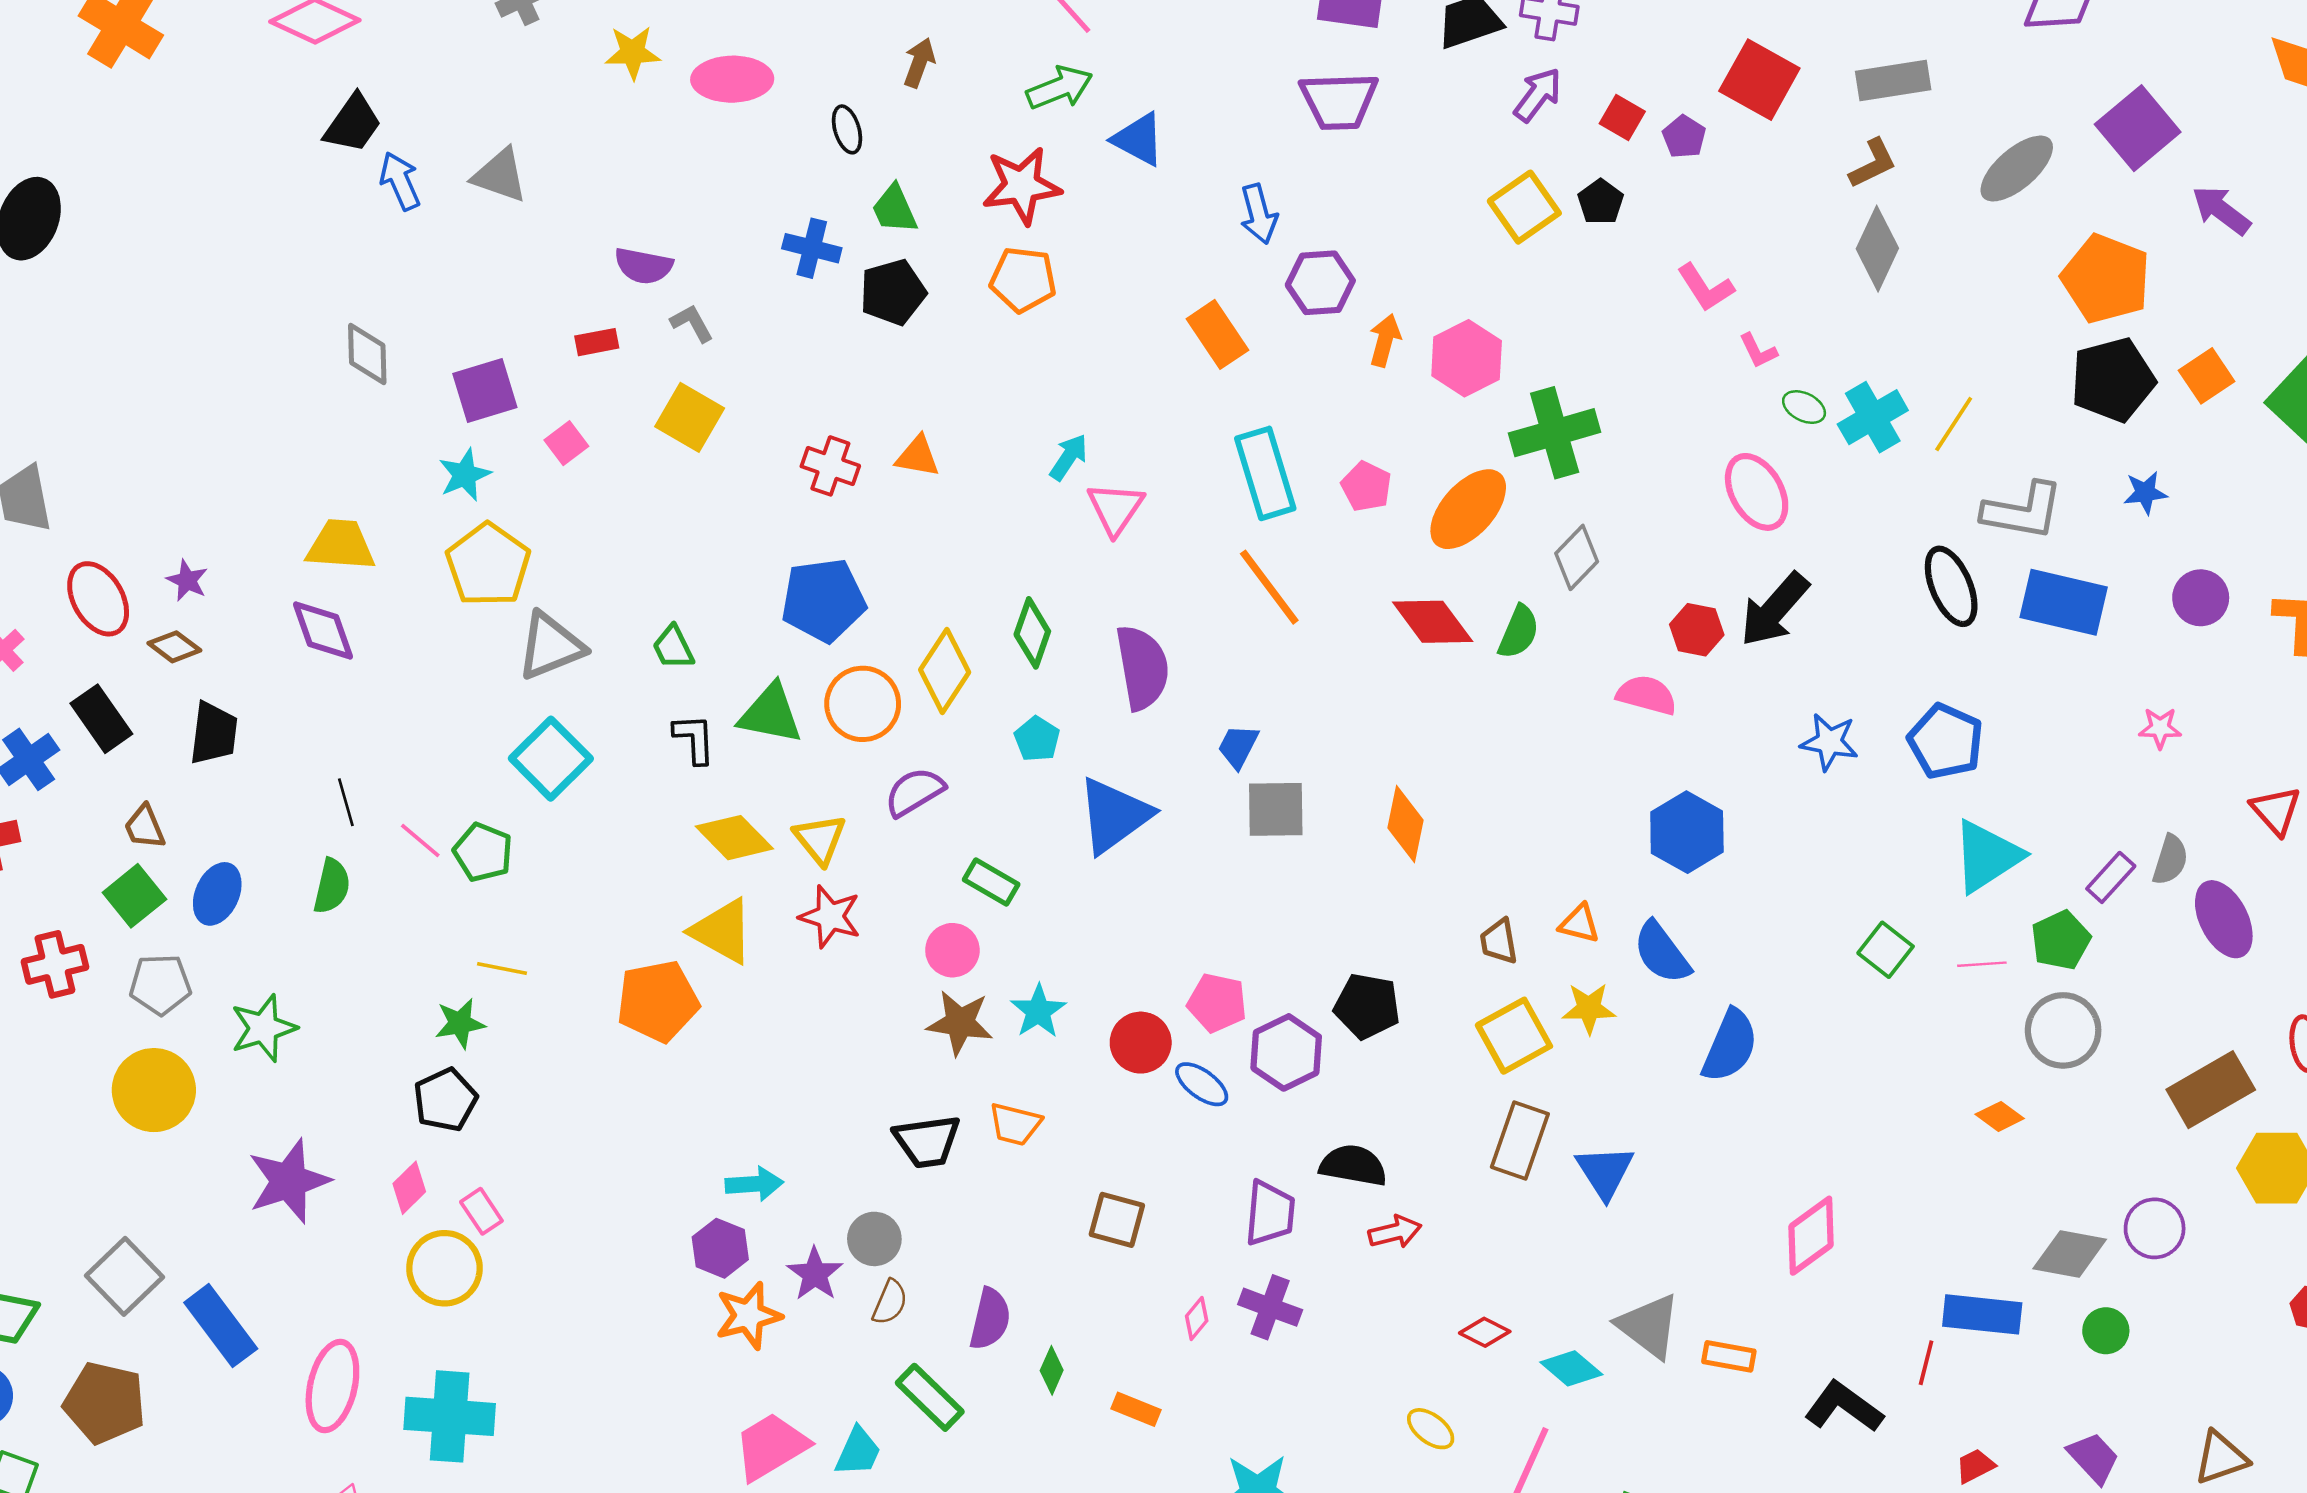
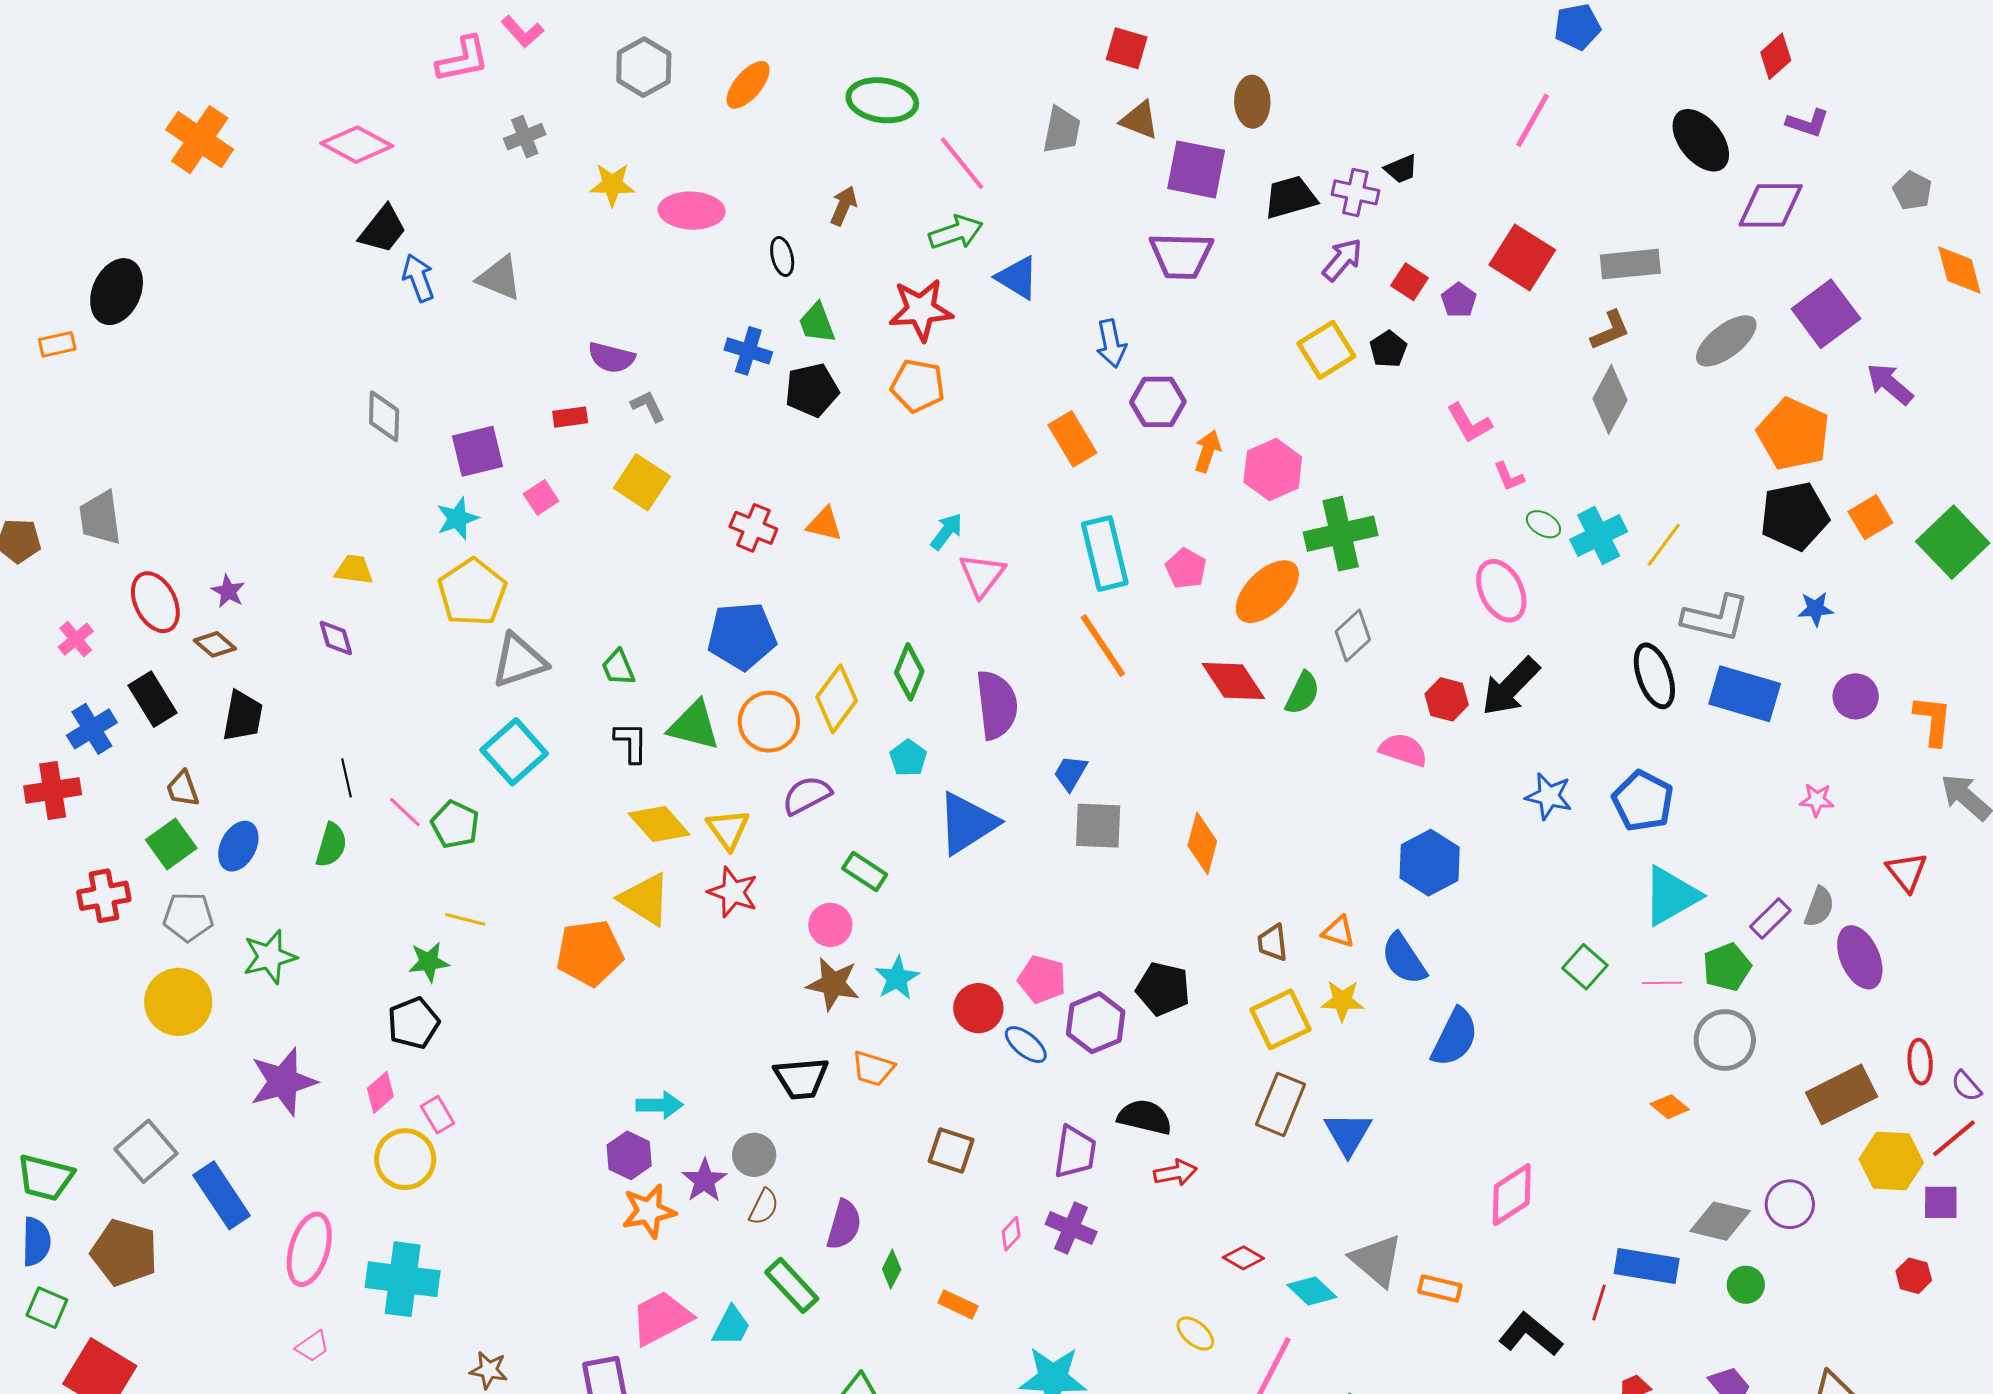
yellow trapezoid: (341, 545) -> (354, 570), size x0.7
purple diamond: (323, 631) -> (336, 638), size x0.7

